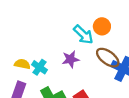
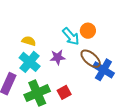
yellow semicircle: (22, 64) -> (29, 41), moved
cyan cross: (39, 67) -> (30, 62), size x1.5

